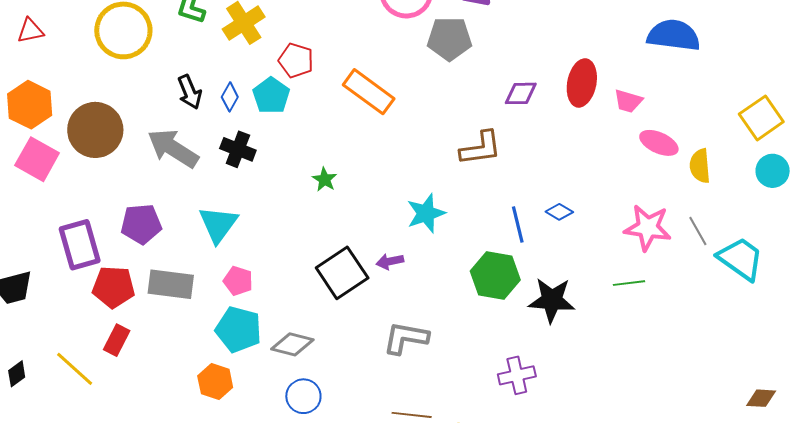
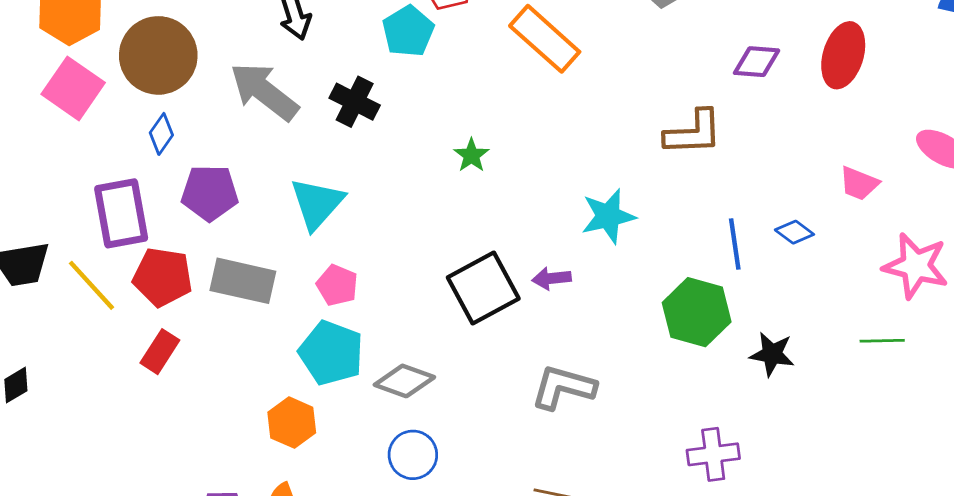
blue diamond: (230, 97) -> (161, 134), moved
pink trapezoid: (628, 101) -> (859, 183), moved
black star: (552, 300) -> (772, 354), size x0.7
yellow line: (75, 369) -> (92, 285), moved

